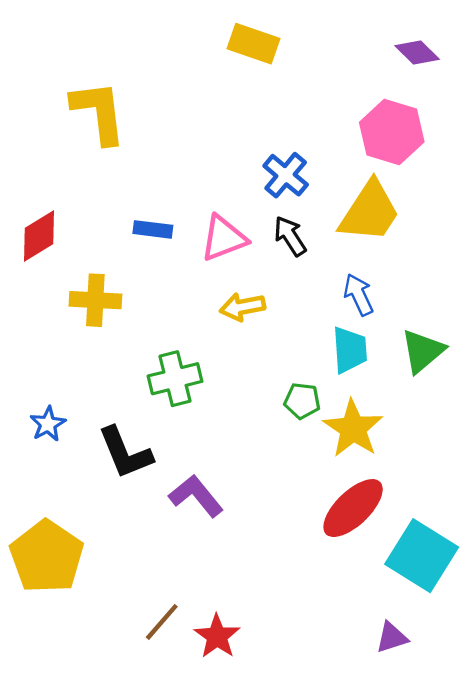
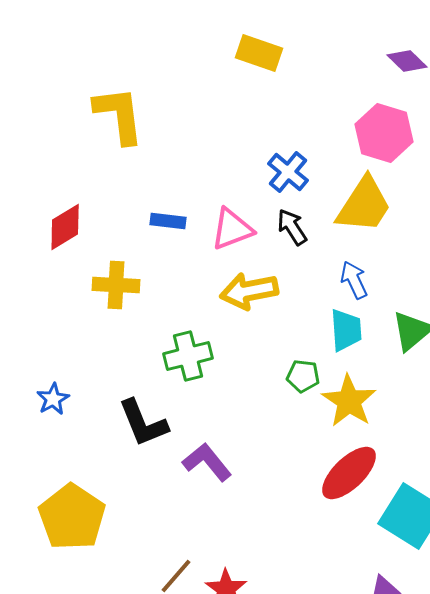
yellow arrow: (242, 307) -> (249, 291), size x1.4
blue star: (48, 424) -> (53, 399), moved

